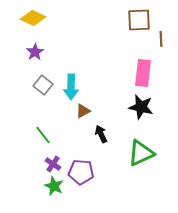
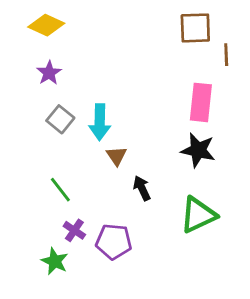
brown triangle: (83, 111) -> (117, 156), turned -35
green star: (54, 186) -> (55, 261), moved

